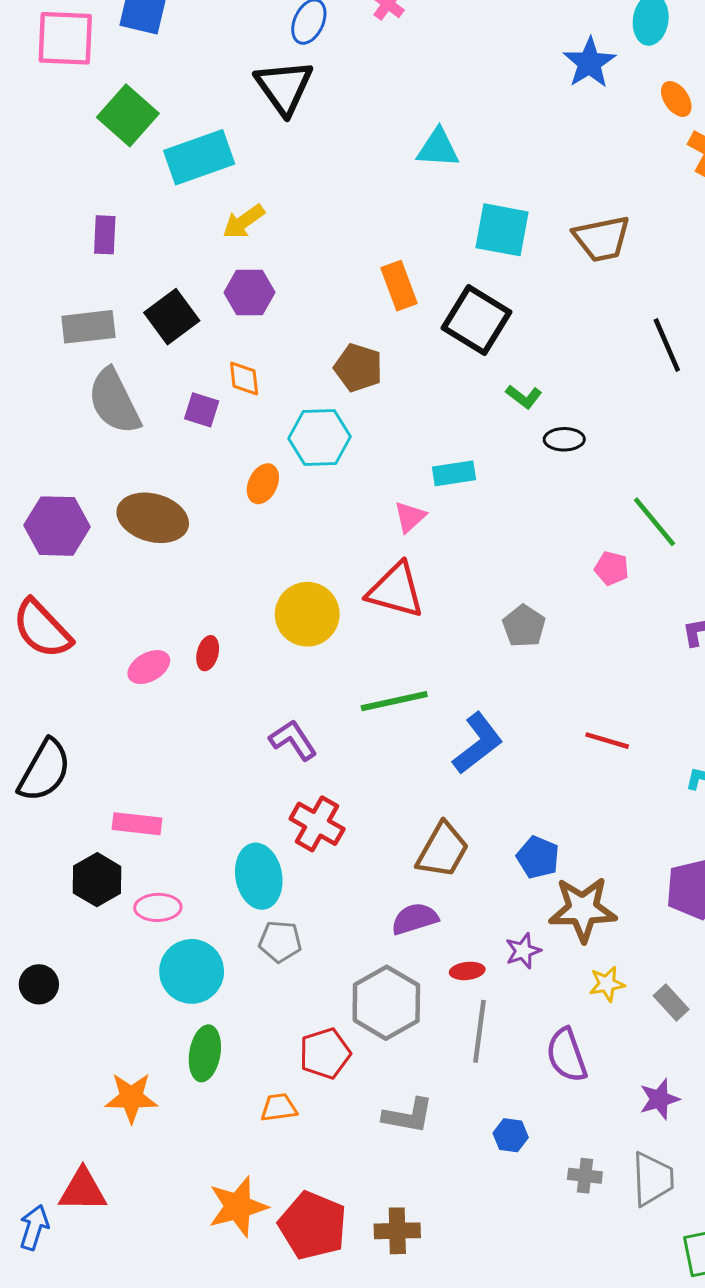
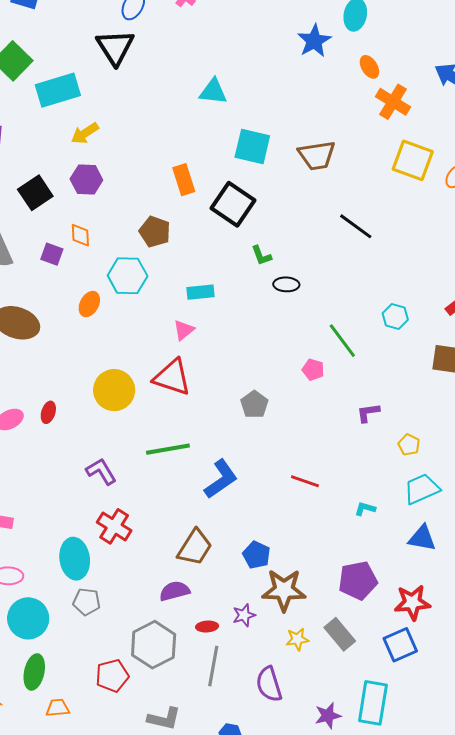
black line: (667, 345) -> (356, 226), turned -33
green L-shape: (524, 397) -> (261, 256), turned 30
cyan rectangle: (454, 473) -> (201, 292), moved
gray rectangle: (671, 1002) -> (340, 634), moved, size x1.4
orange trapezoid: (279, 1108) -> (58, 708), moved

